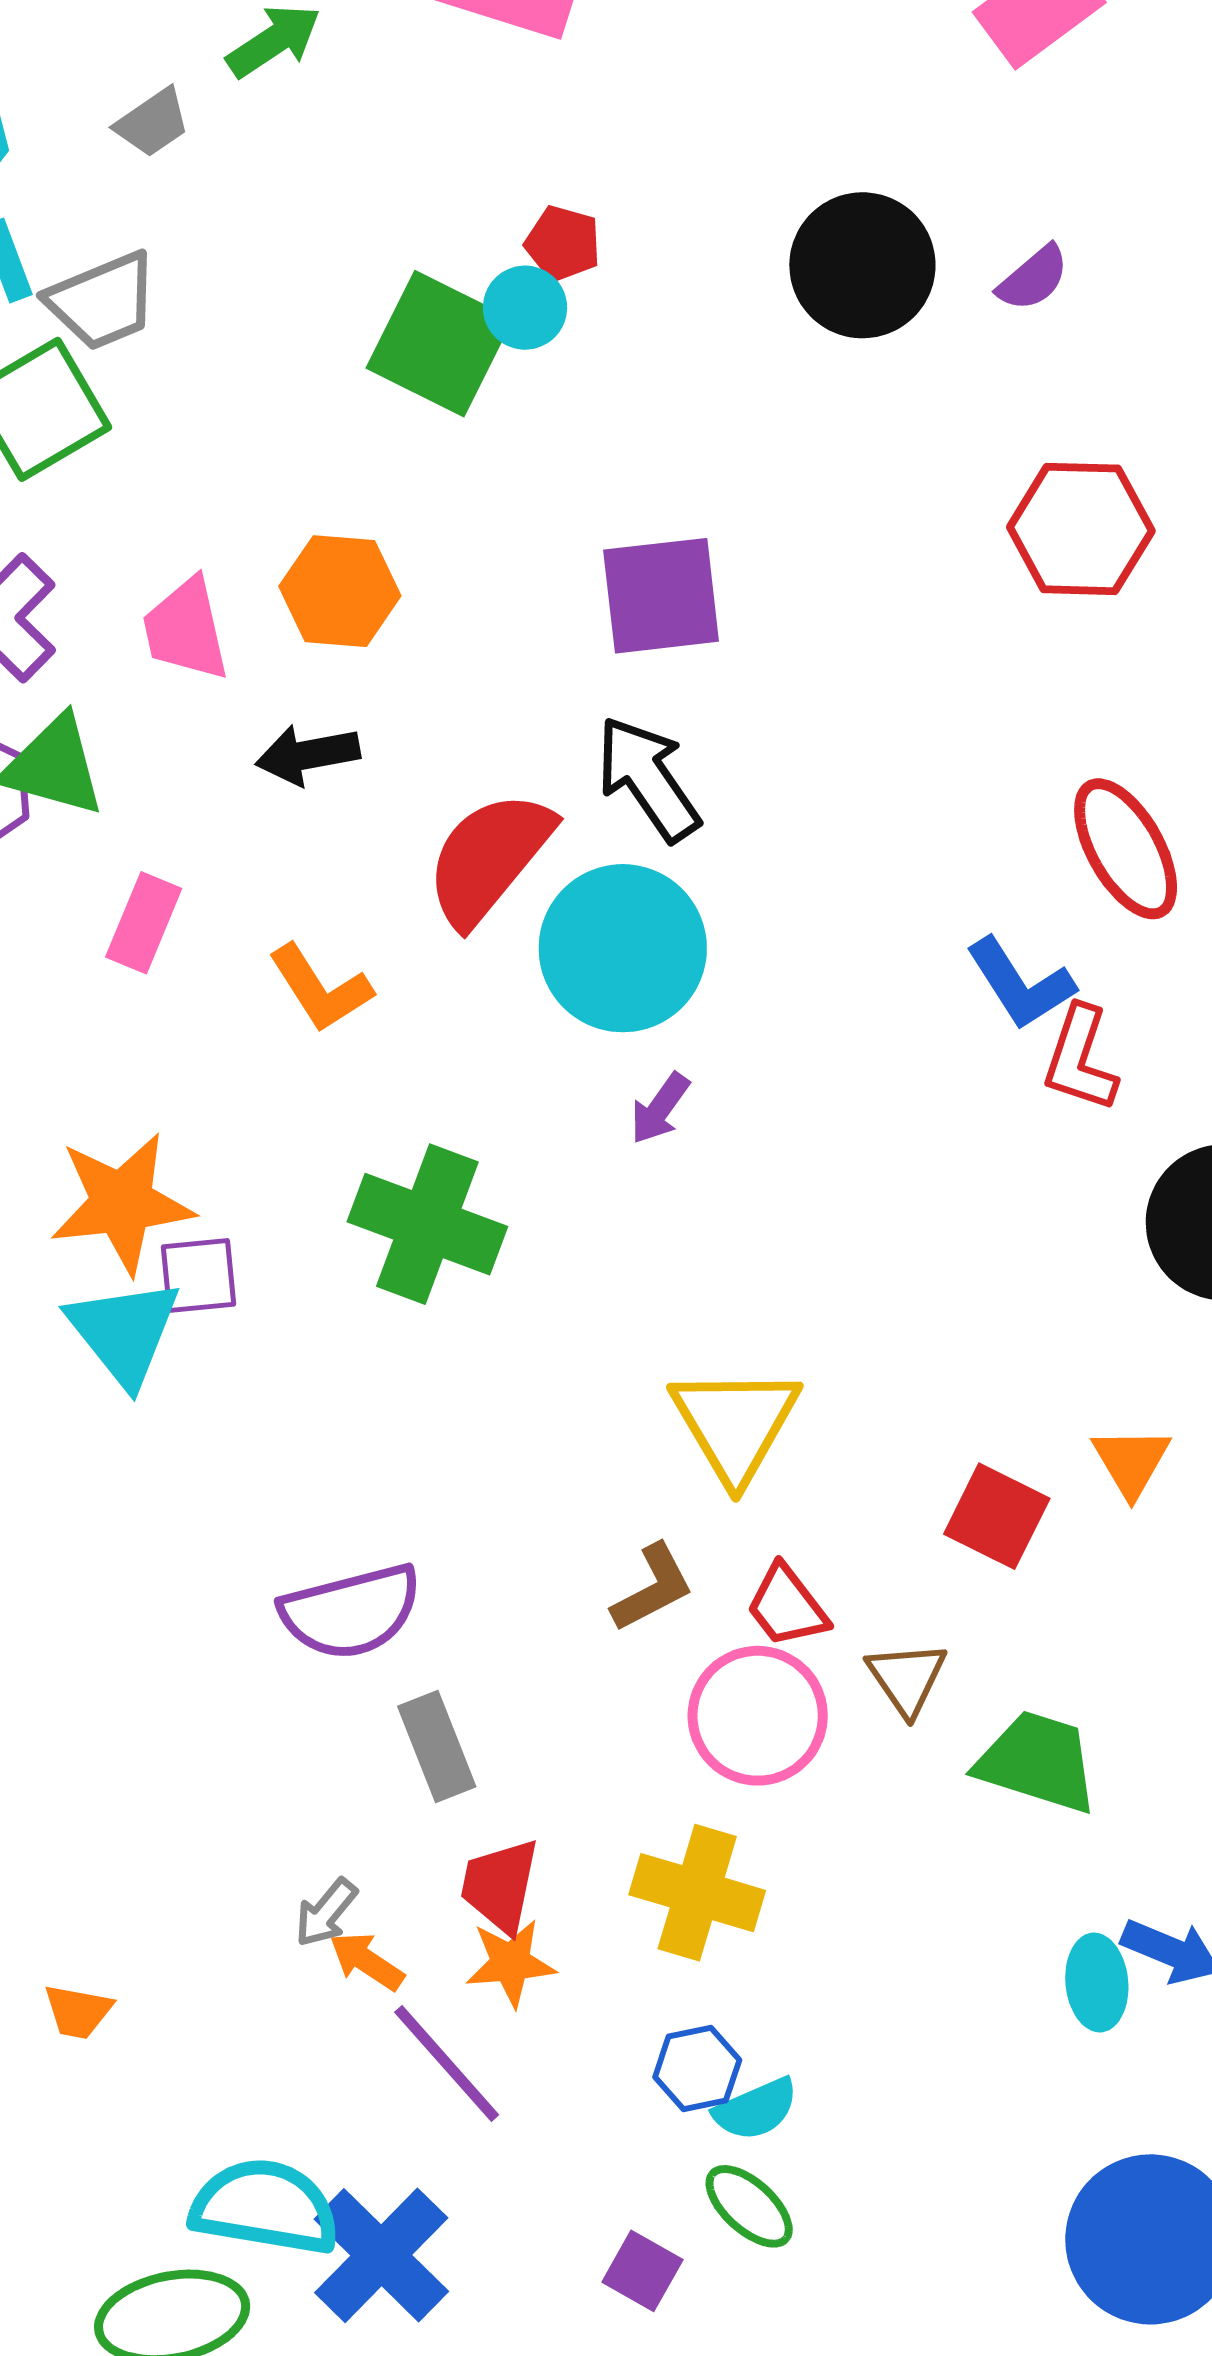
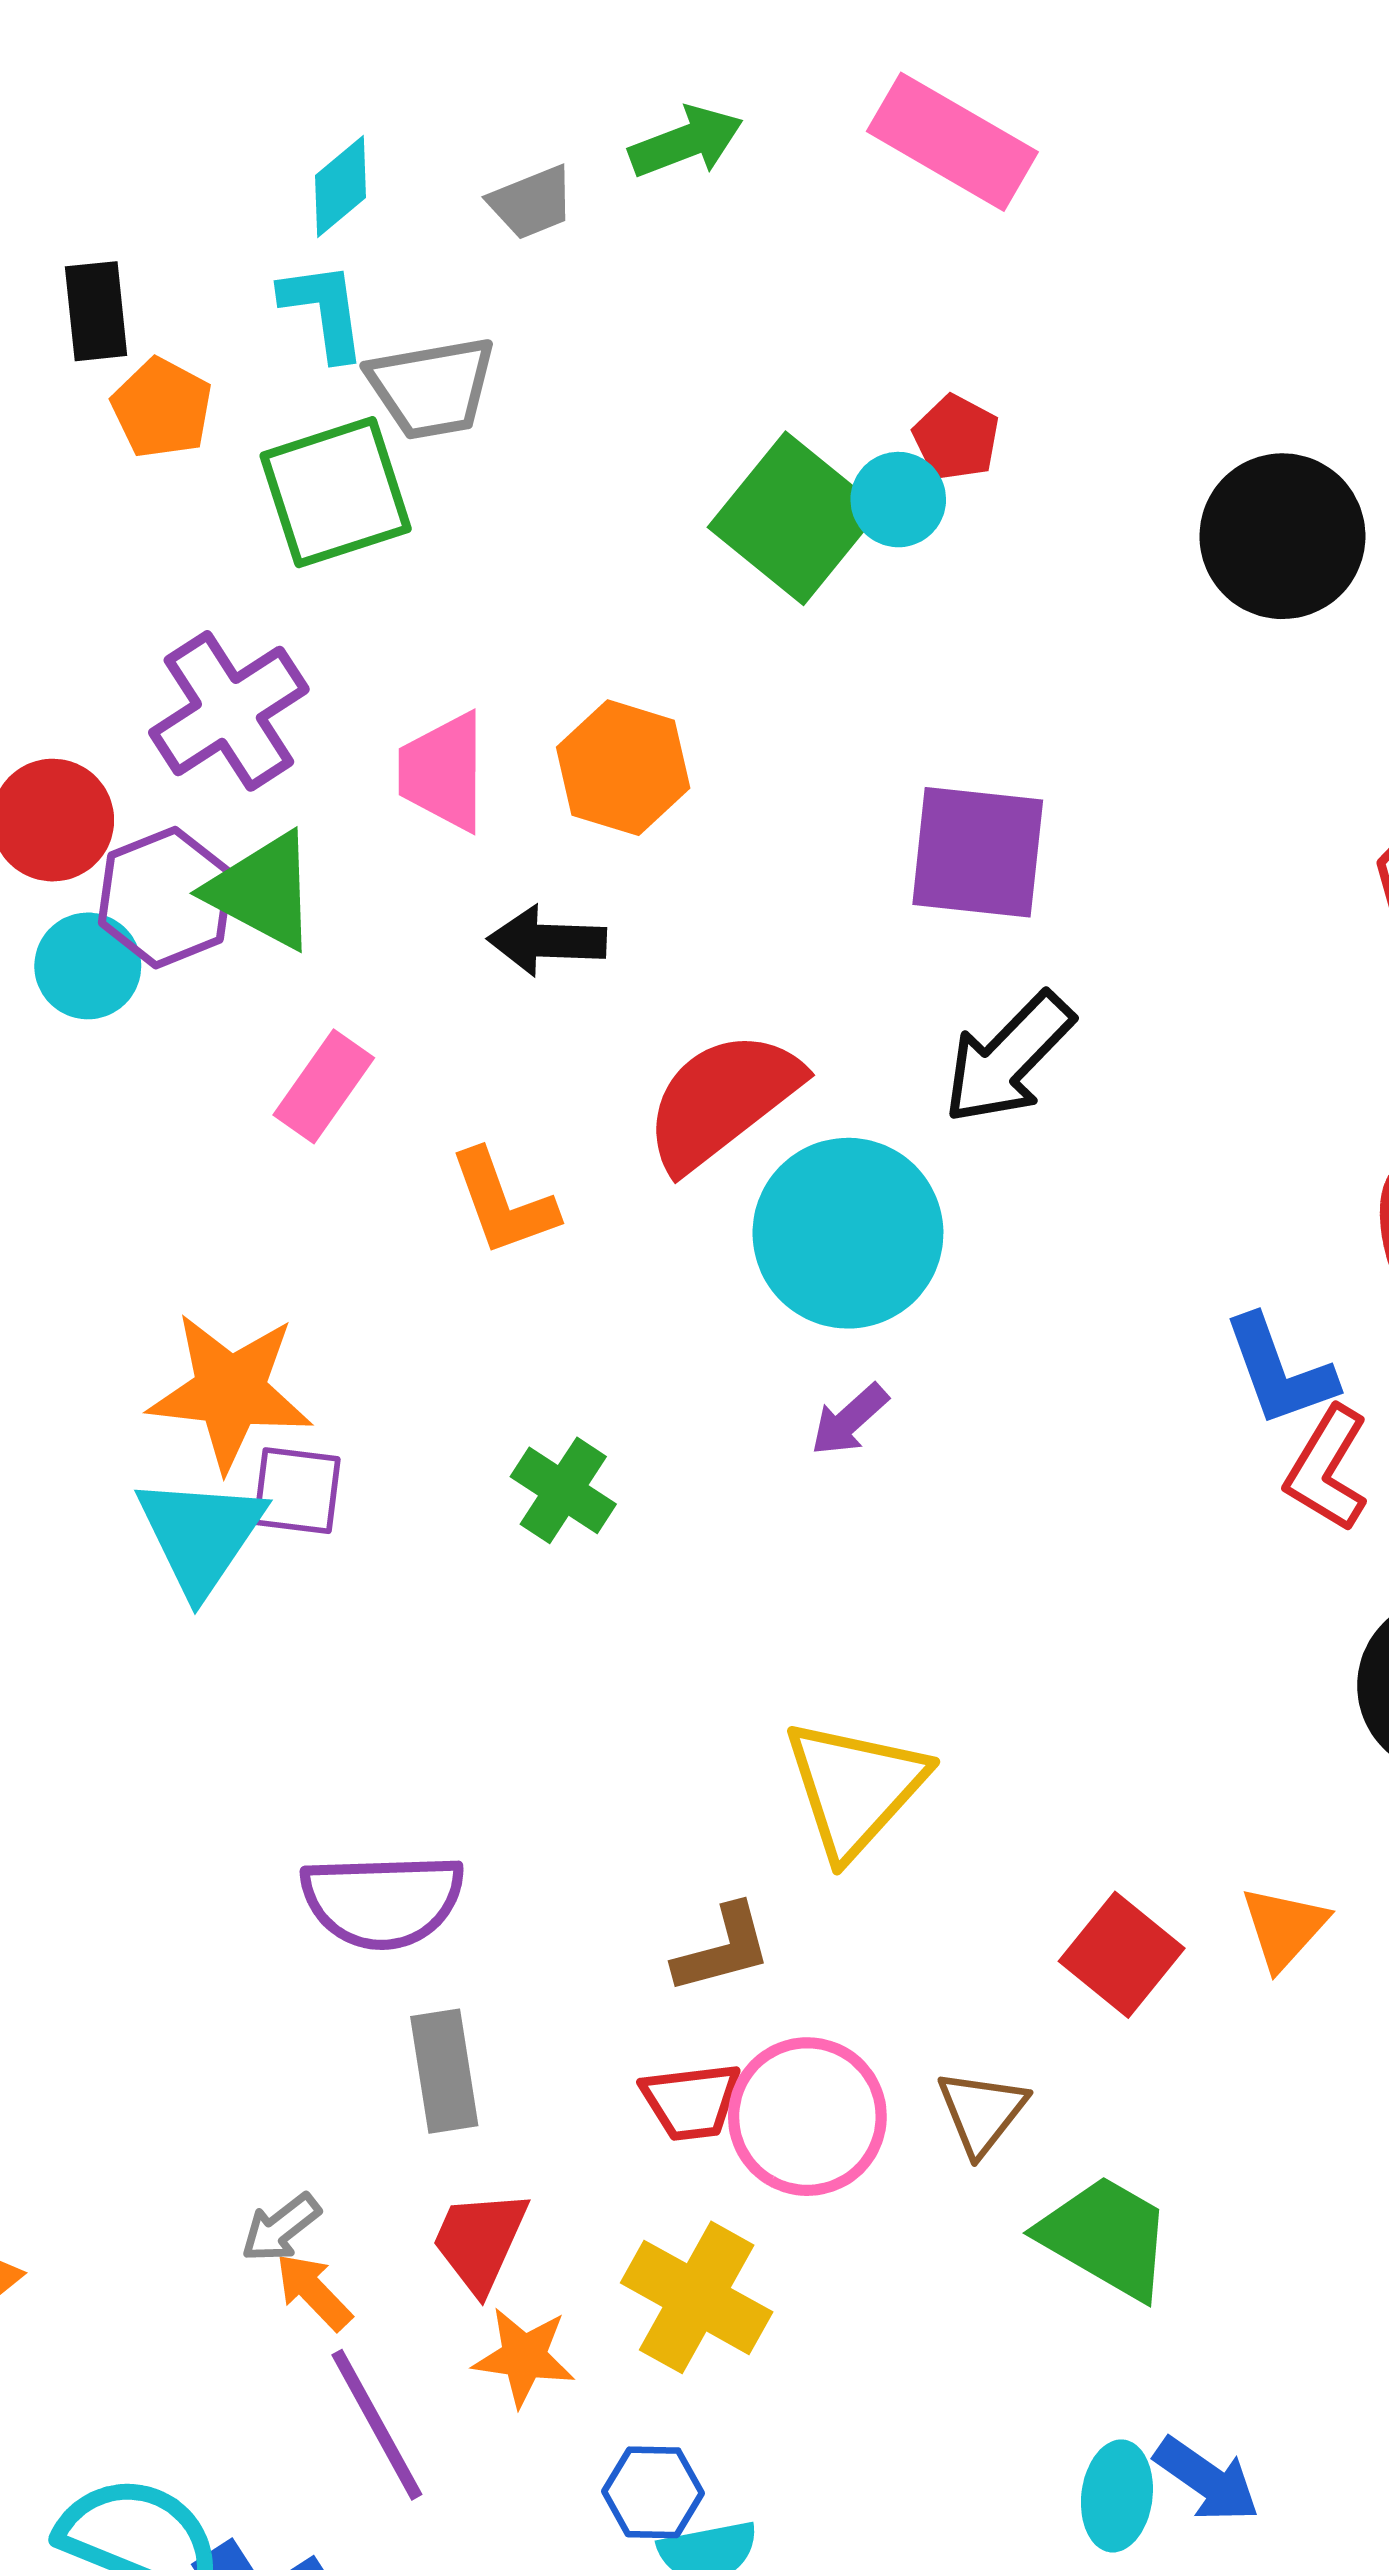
black arrow: (648, 779) -> (1008, 1058), moved, turned -114
green cross: (427, 1224) -> (563, 1490), size x0.6
red trapezoid: (787, 1606) -> (691, 2101), moved, turned -72
orange star: (511, 1963) -> (524, 2357), moved

